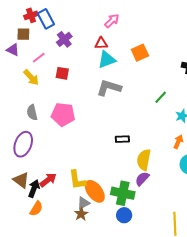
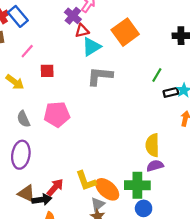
purple cross: (64, 39) -> (73, 16), moved
orange square: (140, 53) -> (125, 32), size x1.4
pink line: (39, 58) -> (27, 51), moved
black rectangle: (122, 139) -> (171, 92), moved
purple semicircle: (142, 179) -> (155, 166), turned 42
black arrow: (34, 189) -> (42, 200), turned 72

